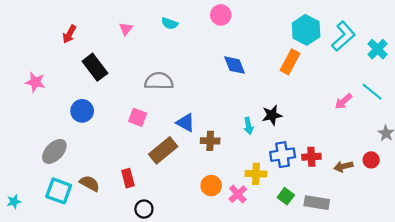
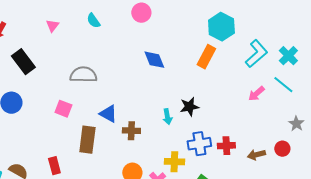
cyan semicircle: (170, 23) -> (93, 21), turned 35
cyan L-shape: (343, 36) -> (256, 54), moved
cyan cross: (378, 49) -> (288, 56), moved
brown rectangle: (163, 150) -> (87, 140), turned -44

